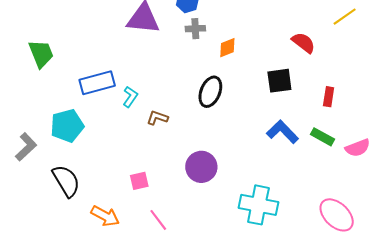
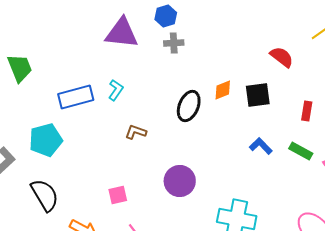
orange diamond: (227, 48) -> (223, 90), moved
cyan L-shape: (130, 97) -> (116, 90), moved
blue L-shape: (283, 132) -> (261, 146), size x0.7

